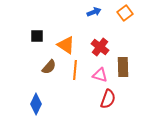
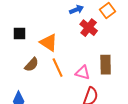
red cross: (100, 47) -> (89, 28), moved
orange line: (75, 70) -> (58, 68), turned -30

